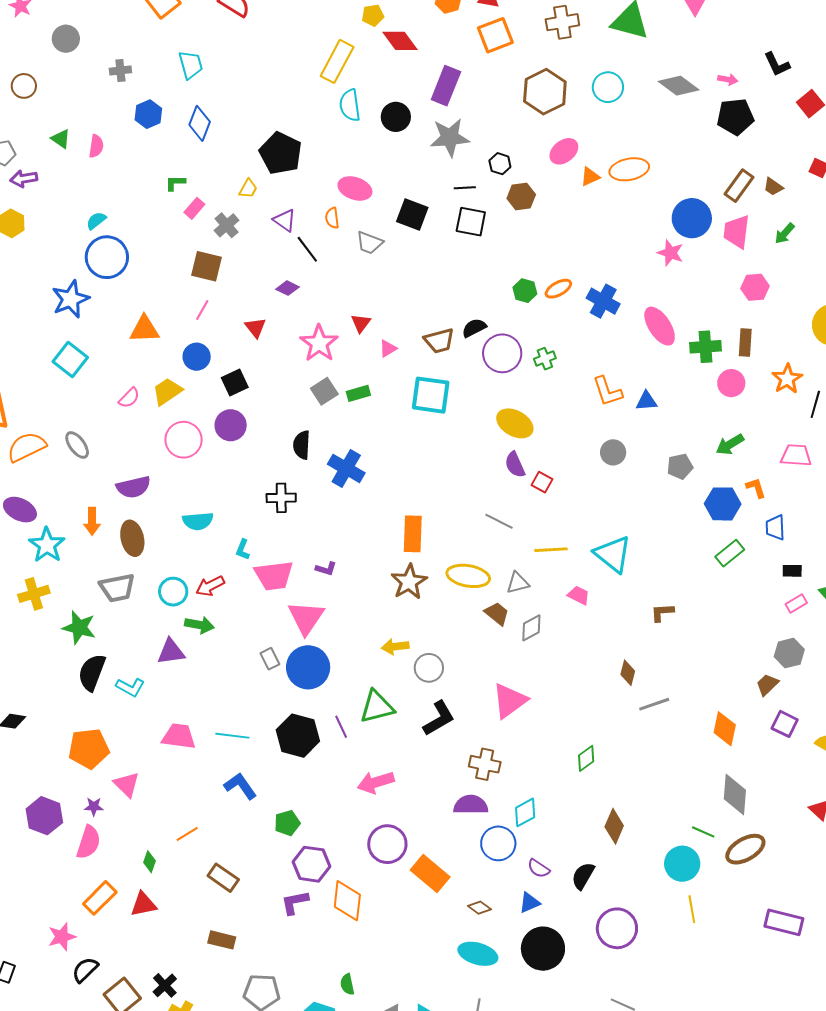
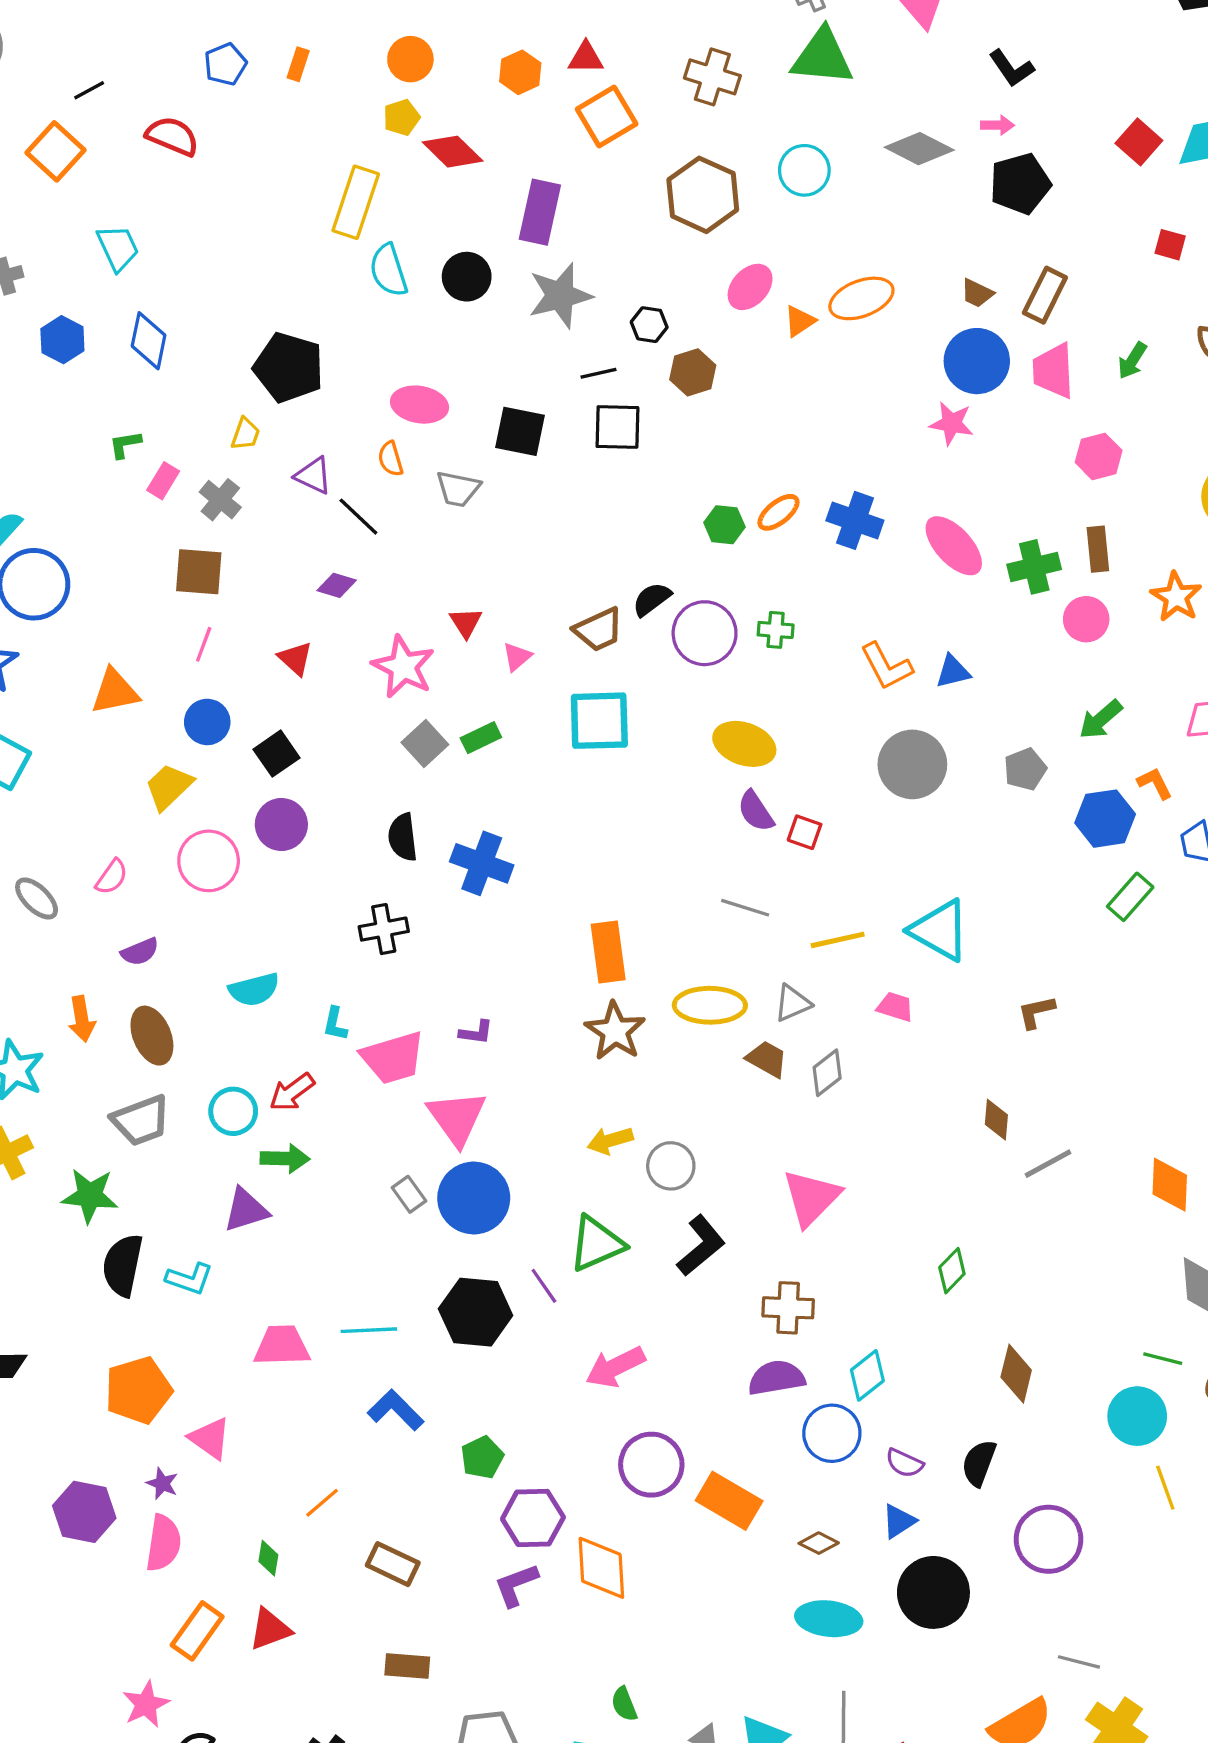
brown cross: (562, 22) -> (712, 77), turned 36
black L-shape: (777, 64) -> (1011, 68), moved
brown trapezoid: (773, 187) -> (977, 293), moved
green cross: (545, 359) -> (776, 630), turned 35
pink semicircle: (129, 398) -> (112, 877), moved
gray circle: (613, 452) -> (912, 764), size x1.6
purple semicircle: (133, 487) -> (140, 952), size x0.7
purple star: (94, 807) -> (162, 1484), turned 30

